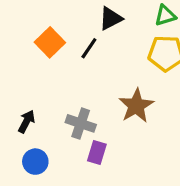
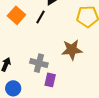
brown star: (136, 106) -> (72, 50), turned 30

